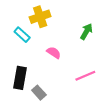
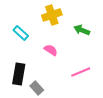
yellow cross: (40, 17) -> (52, 15), moved
green arrow: (86, 31) -> (82, 30), turned -98

